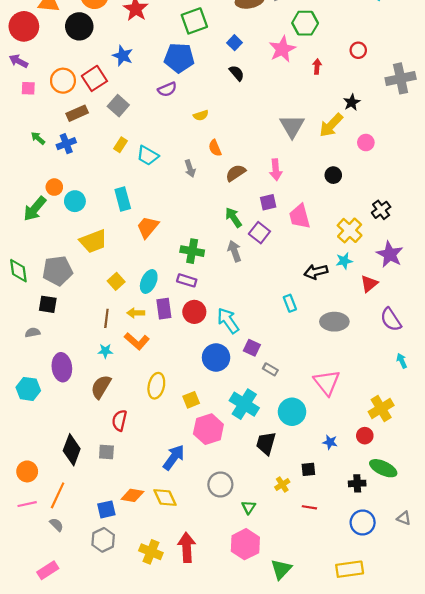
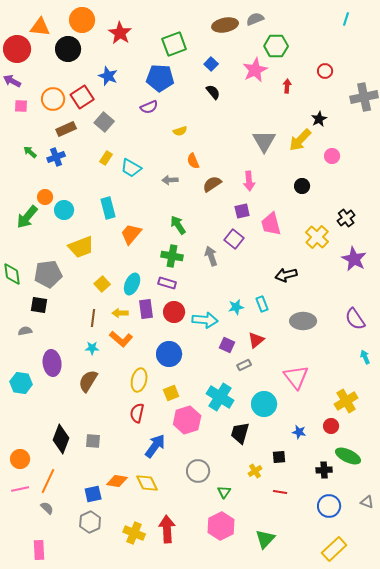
gray arrow: (190, 169) -> (170, 180), turned 105
green arrow: (233, 217) -> (178, 225), moved
cyan star: (344, 261) -> (236, 307), moved
red triangle: (369, 284) -> (256, 340), moved
cyan arrow: (228, 321) -> (205, 320), turned 130
blue circle: (216, 357) -> (169, 354), moved
gray rectangle: (270, 369) -> (244, 365), turned -56
red semicircle: (119, 420) -> (137, 413), moved
green triangle: (281, 569) -> (265, 539), moved
yellow rectangle: (350, 569) -> (334, 549), moved, turned -35
pink rectangle: (48, 570) -> (39, 550), turned -60

